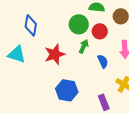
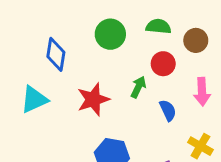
green circle: (79, 24) -> (110, 34), moved
cyan triangle: (17, 54) -> (34, 99), turned -42

